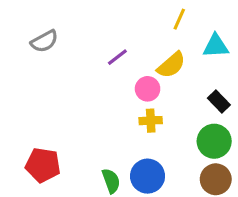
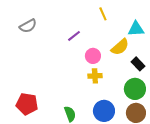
yellow line: (179, 19) -> (103, 14), moved, turned -48
yellow semicircle: (171, 65) -> (120, 47), moved
blue circle: (148, 176) -> (104, 111), moved

